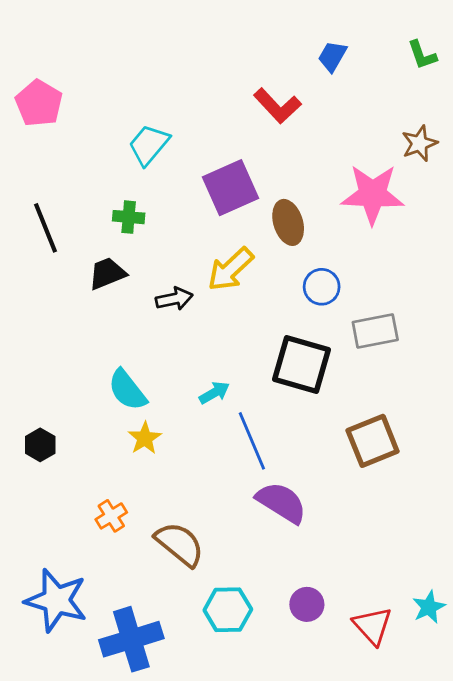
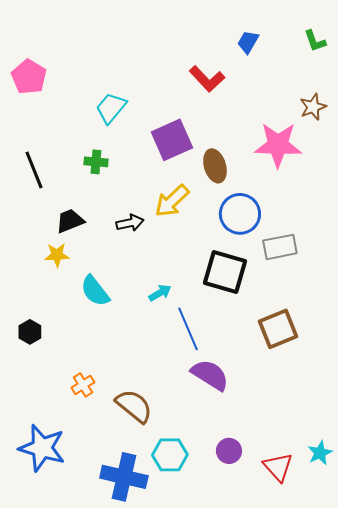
black trapezoid: (107, 273) -> (70, 221), moved
blue circle: (322, 287) -> (240, 214), size x1.5
yellow star: (145, 438) -> (57, 255), moved, turned 30
blue cross: (131, 639) -> (124, 477), moved, turned 30

